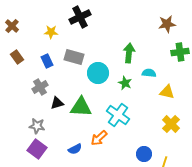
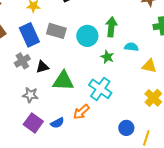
blue rectangle: (47, 61) -> (29, 35), size x1.6
cyan circle: (98, 73) -> (87, 36), moved
black triangle: (57, 103) -> (42, 67), moved
gray star: (37, 126) -> (30, 95), moved
purple square: (37, 149) -> (33, 123), moved

